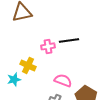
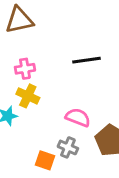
pink cross: (48, 46) -> (25, 69), moved

